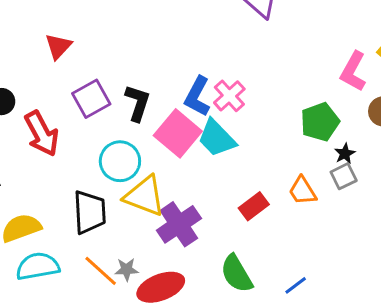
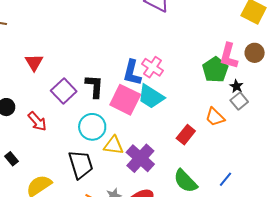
pink L-shape: (353, 71) -> (229, 56), moved
red arrow: (42, 134) -> (37, 121), size x0.7
yellow triangle: (145, 196) -> (114, 145), size x0.7

